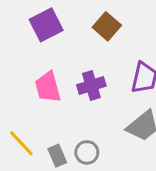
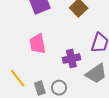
purple cross: (91, 85) -> (71, 59), moved

